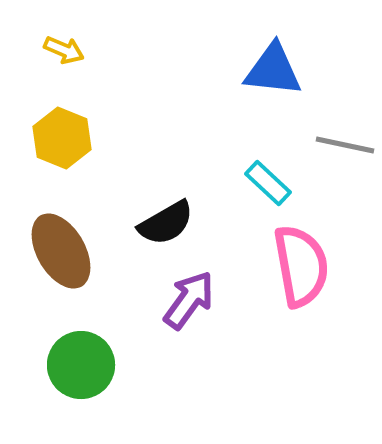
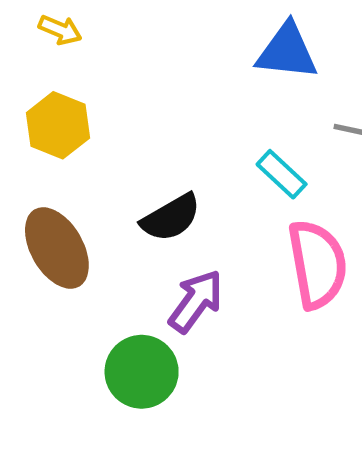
green circle: (81, 365) -> (142, 372), moved

